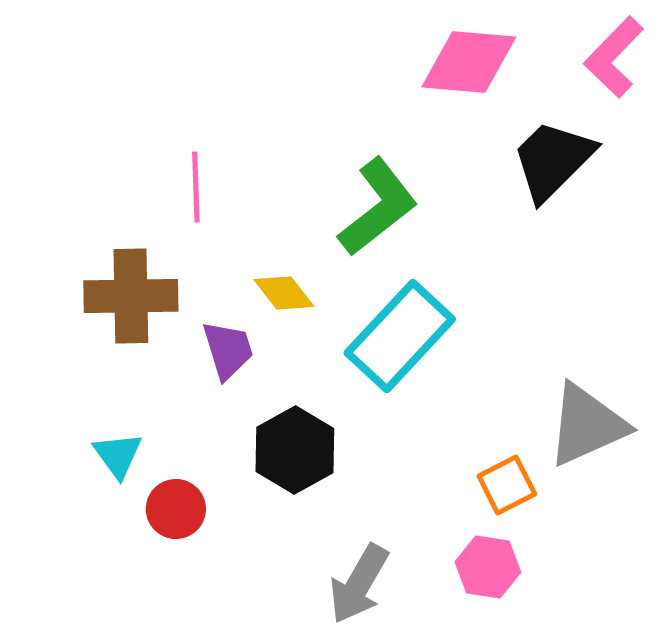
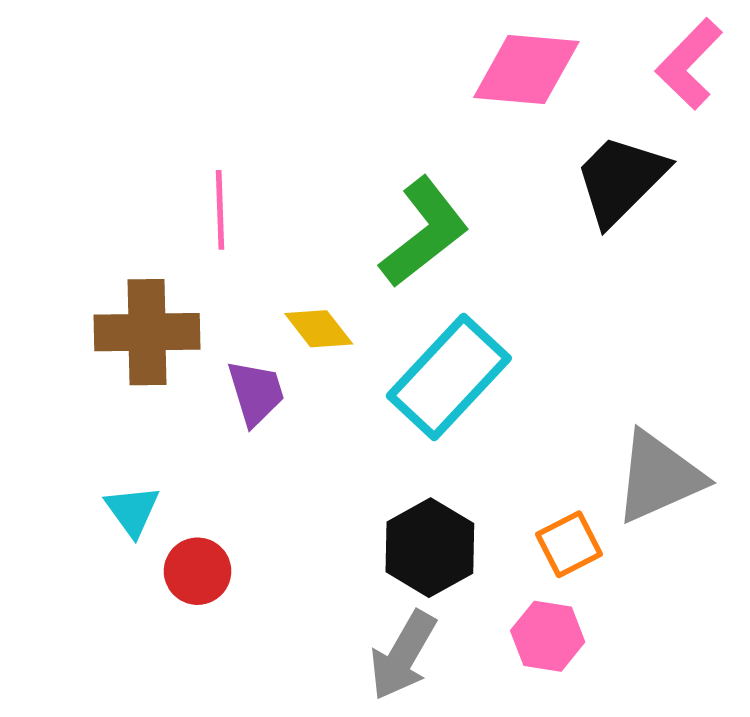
black hexagon: (295, 450) -> (430, 548), moved

